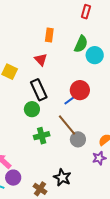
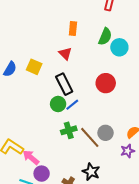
blue line: (70, 100) -> (72, 105), moved
brown line: (67, 125) -> (90, 137), moved

